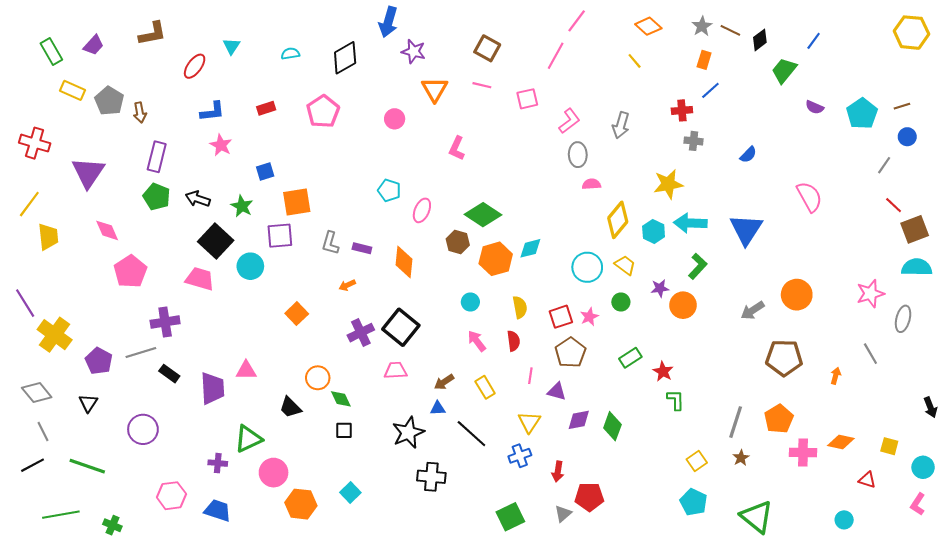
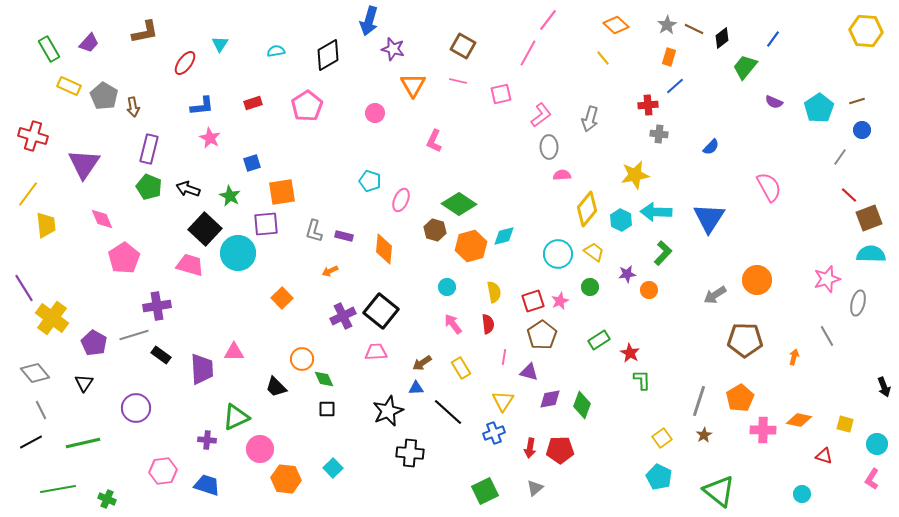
cyan circle: (250, 266) -> (238, 253), size x1.4
orange circle: (683, 305) -> (649, 290), size x0.7
green line: (87, 466) -> (83, 443), turned -32
red pentagon: (589, 497) -> (560, 450), moved

